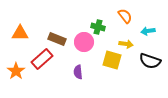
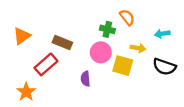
orange semicircle: (125, 16) -> (127, 17), moved
orange triangle: (20, 33) -> (22, 36), turned -36
pink circle: (84, 42) -> (101, 52), moved
orange star: (16, 71) -> (26, 92), moved

